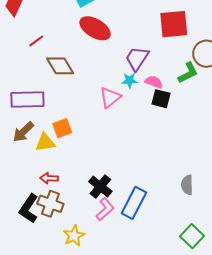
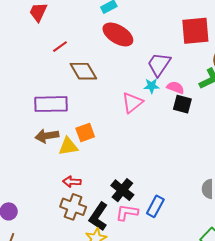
brown arrow: (23, 132) -> (47, 136), turned 35
blue rectangle: (134, 203) -> (155, 206), size x0.7
black L-shape: (29, 208) -> (98, 217), moved
pink L-shape: (105, 209) -> (127, 212), turned -130

